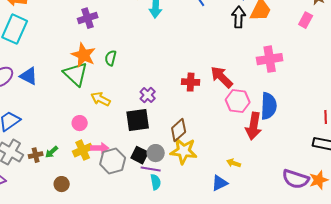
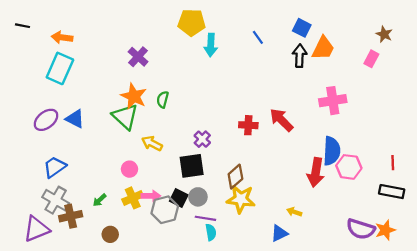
purple cross: (88, 18) -> (138, 57), turned -30
pink hexagon: (238, 101) -> (349, 167), moved
gray circle: (156, 153) -> (198, 197), moved
brown cross: (36, 155) -> (71, 216), moved, size x1.5
black square: (140, 155) -> (179, 198), moved

